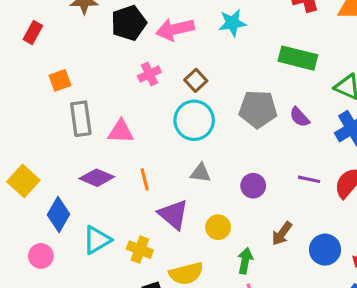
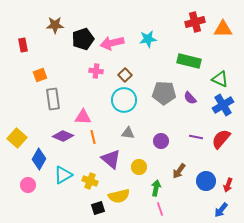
red rectangle: (33, 33) -> (23, 45), turned -40
pink cross: (149, 74) -> (96, 71), turned 32
pink triangle: (121, 131) -> (83, 117), moved

